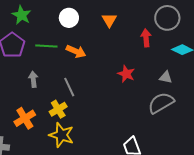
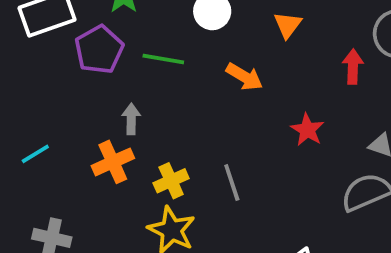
orange arrow: (76, 51) -> (244, 77), moved
gray line: (69, 87) -> (232, 183), moved
orange cross: (25, 118) -> (113, 162), moved

